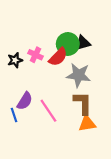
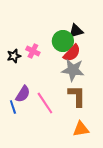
black triangle: (83, 43) -> (76, 31), moved
red semicircle: (58, 57) -> (72, 53), moved
orange triangle: (87, 124) -> (81, 129), moved

